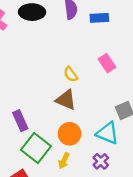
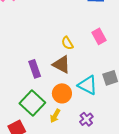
purple rectangle: (20, 121) -> (35, 69), moved
cyan triangle: (107, 133) -> (88, 85), moved

